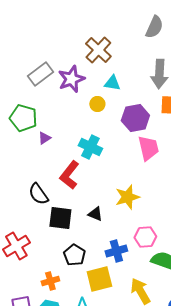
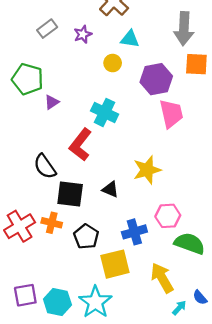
gray rectangle: (40, 74) -> (47, 29), size x0.7
purple star: (71, 79) -> (83, 34), size x0.6
orange cross: (50, 281) -> (52, 223), moved, turned 30

